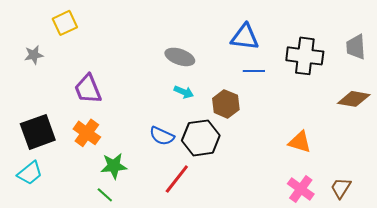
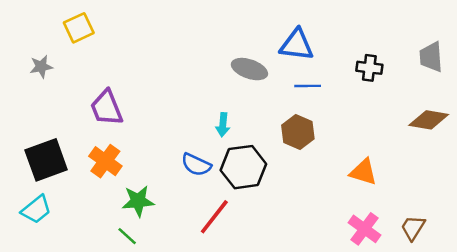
black cross: (305, 56) -> (369, 68), size x0.6
gray ellipse: (180, 57) -> (249, 69), moved
cyan arrow: (184, 92) -> (223, 125), moved, turned 72
brown hexagon: (226, 104) -> (298, 132), moved

